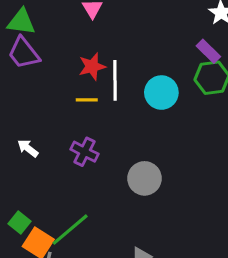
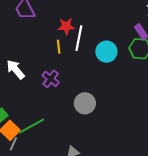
yellow line: (87, 100) -> (59, 47), turned 72
white arrow: (28, 148) -> (16, 69), size x1.5

